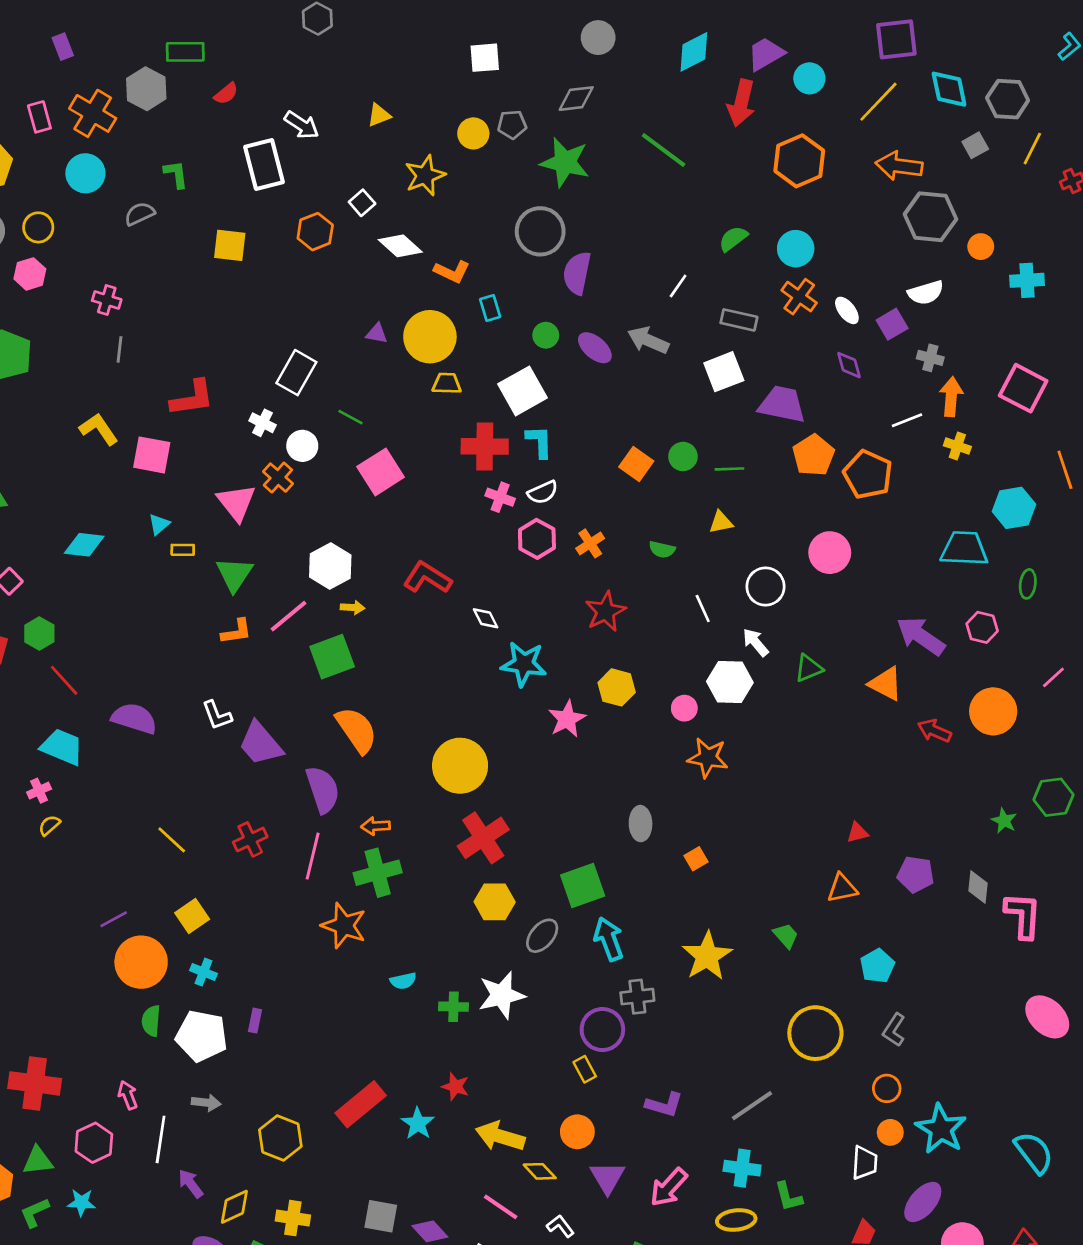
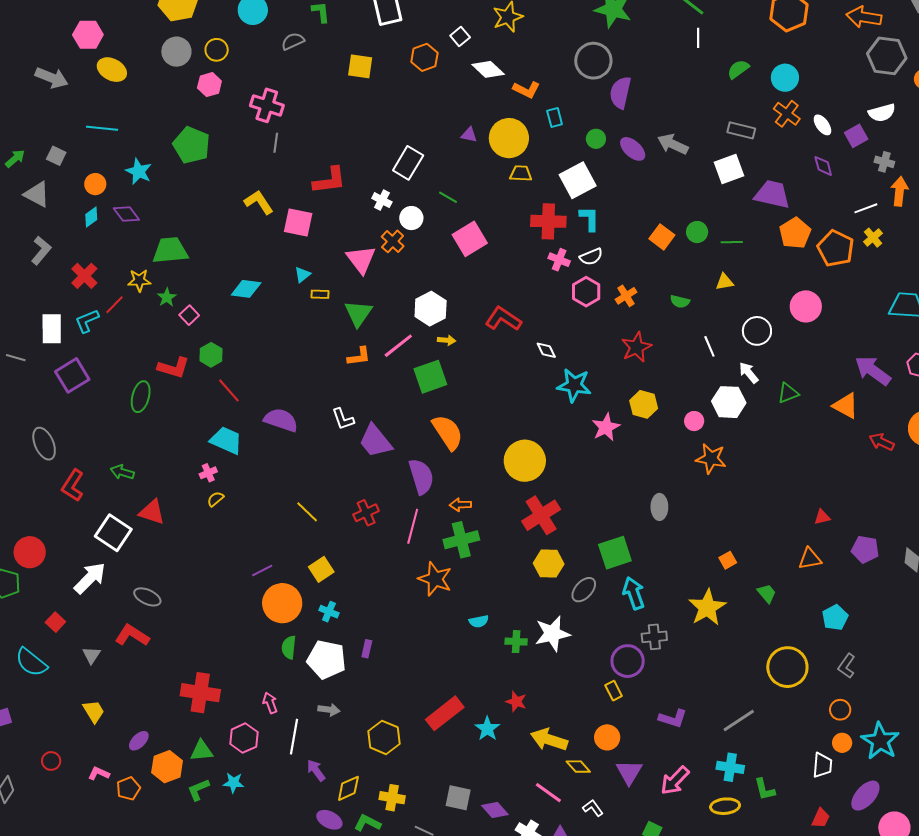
white line: (678, 286) -> (698, 38), moved, turned -36
pink cross: (107, 300) -> (267, 105), size x1.5
yellow cross: (957, 446) -> (873, 238), moved, turned 30
orange square: (696, 859) -> (728, 560), moved

